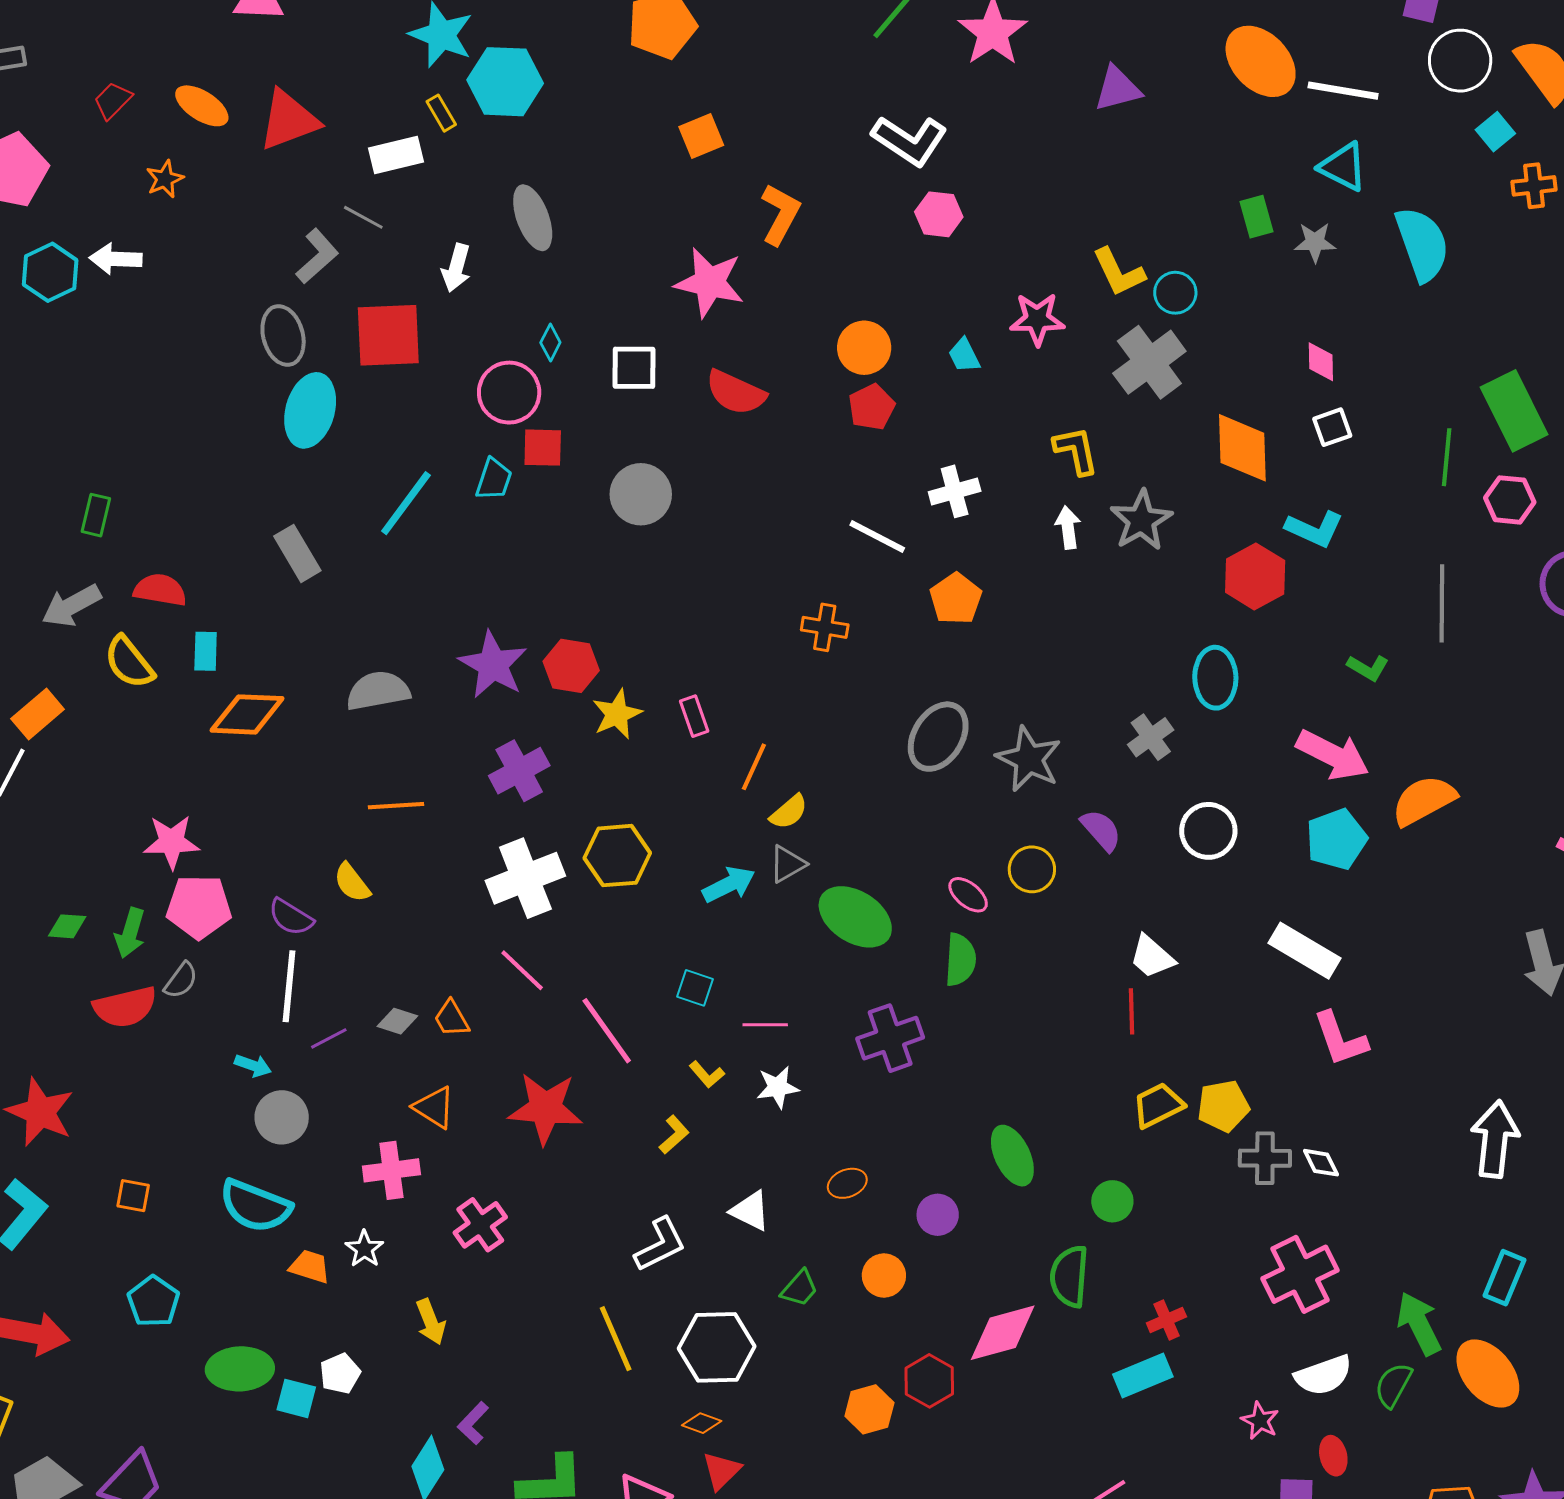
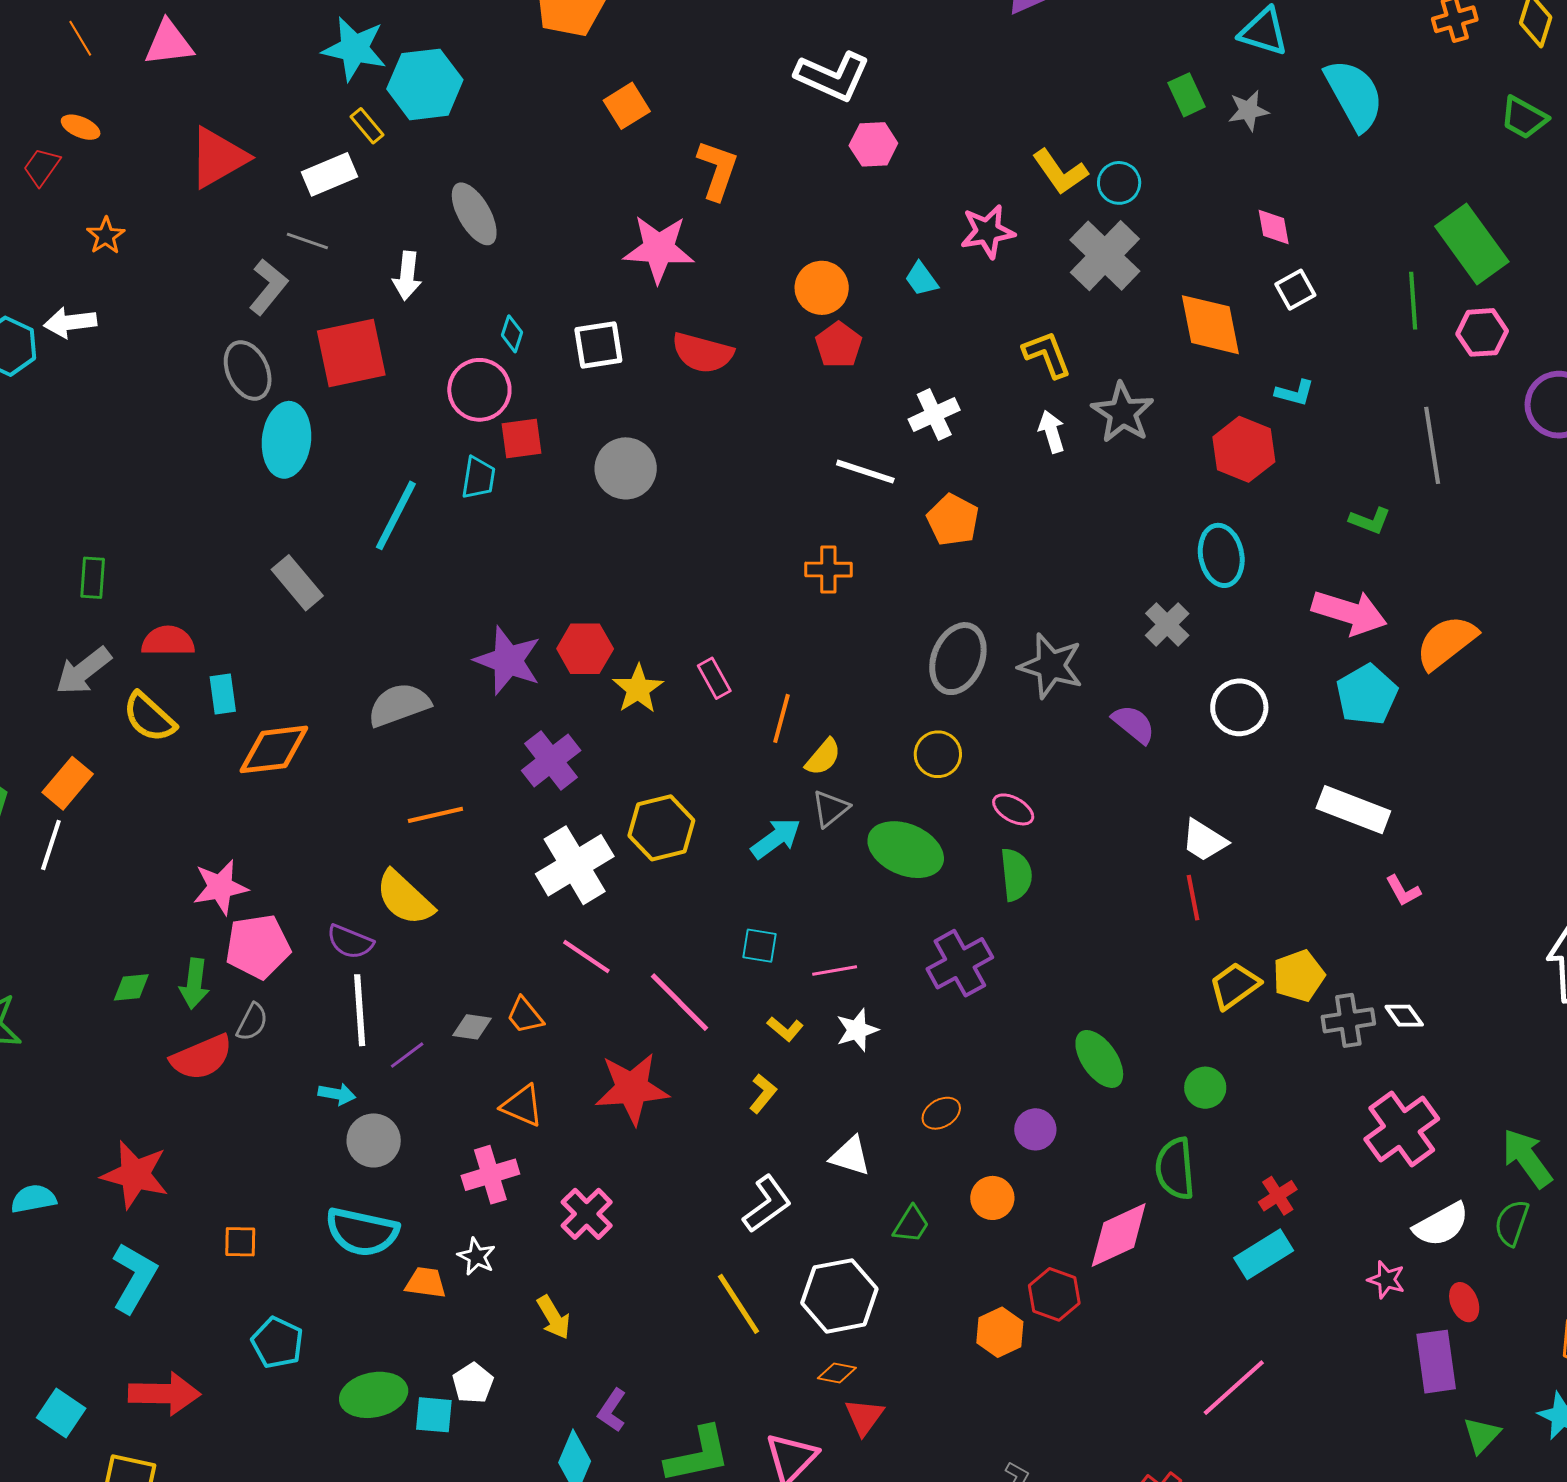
orange ellipse: (202, 106) -> (81, 127), moved, size x0.7
cyan L-shape: (1314, 529) -> (1295, 393), size x0.7
yellow circle: (1032, 869) -> (938, 754), moved
yellow semicircle: (352, 883) -> (405, 898), size x1.5
pink L-shape: (1340, 1039) -> (1403, 891), size x0.6

